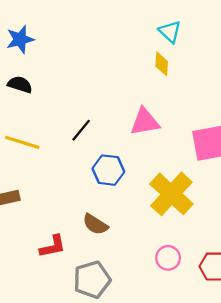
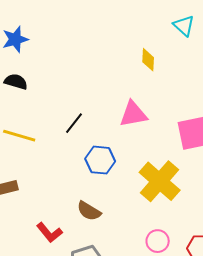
cyan triangle: (170, 32) -> (184, 26), moved
red L-shape: (53, 246) -> (49, 232), turned 64

